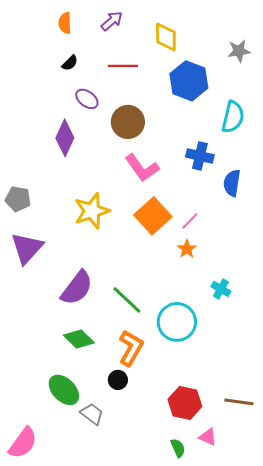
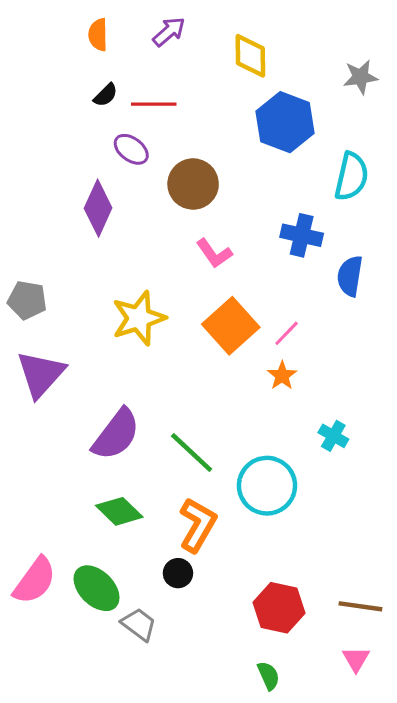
red line: (123, 66) -> (154, 104), moved
pink L-shape: (142, 168) -> (214, 253), size x0.7
pink triangle: (208, 437) -> (356, 659), moved, turned 36
pink semicircle: (23, 443) -> (35, 581), moved

